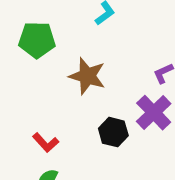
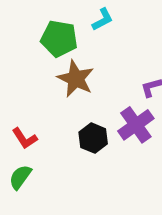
green pentagon: (37, 40) -> (59, 39), moved

